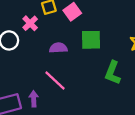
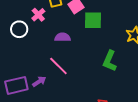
green square: (91, 40) -> (93, 20), moved
purple arrow: (34, 99) -> (39, 82), turned 56

